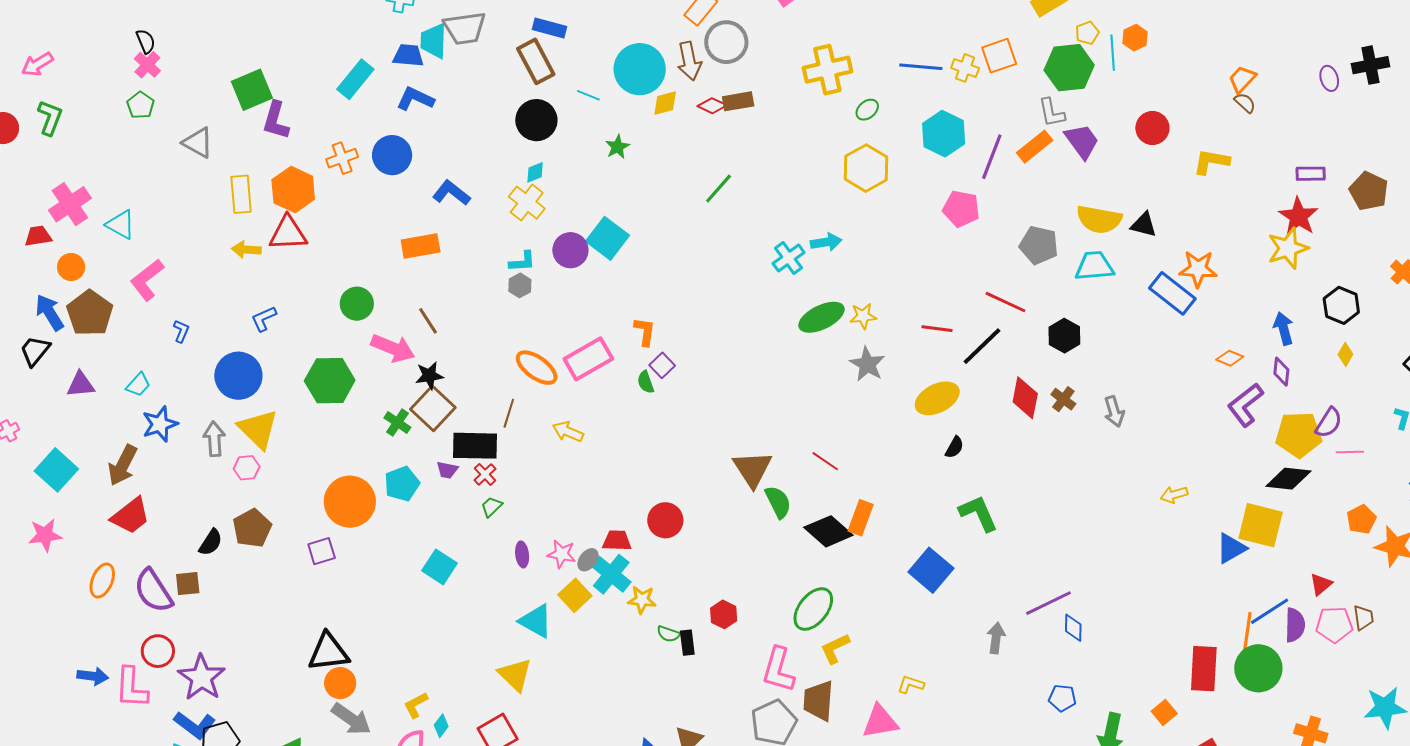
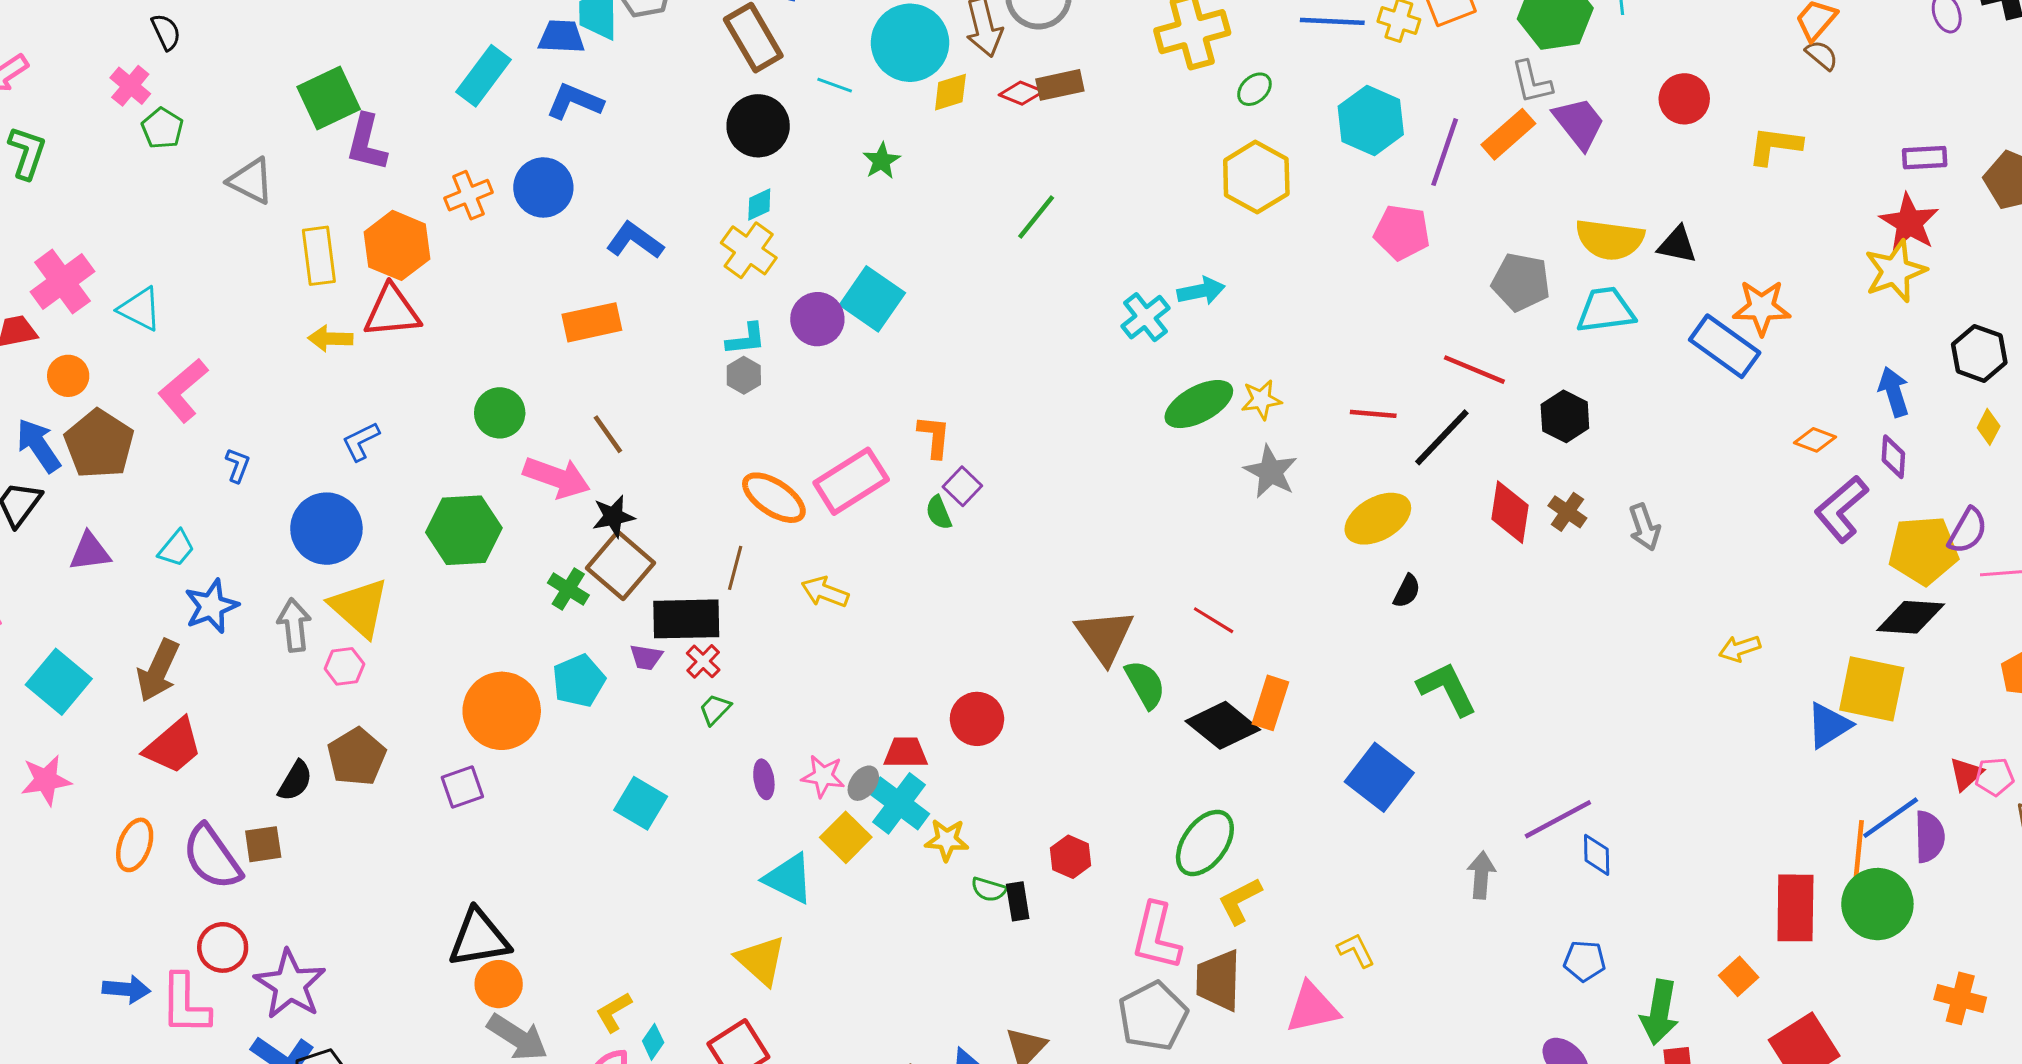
pink cross: (147, 65) -> (130, 86), moved
pink pentagon: (1334, 625) -> (1994, 777), moved, size x0.7
yellow L-shape: (911, 684) -> (1356, 950), turned 48

